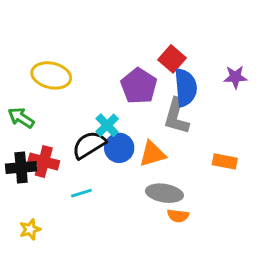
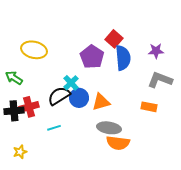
gray L-shape: (176, 116) -> (160, 80), moved, turned 95
red cross: (44, 161) -> (29, 107), turned -30
orange semicircle: (178, 216) -> (118, 143), size x1.6

